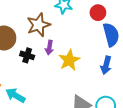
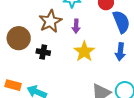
purple arrow: (49, 48) -> (76, 26), moved

